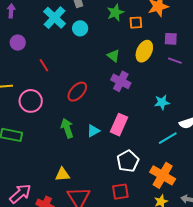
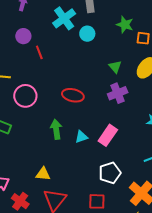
green star: (115, 13) -> (125, 25), turned 30
red line: (44, 65) -> (39, 52), moved
purple cross: (121, 81) -> (118, 93), turned 30
red ellipse: (77, 92) -> (73, 95), turned 50

